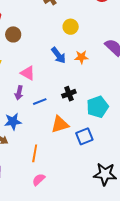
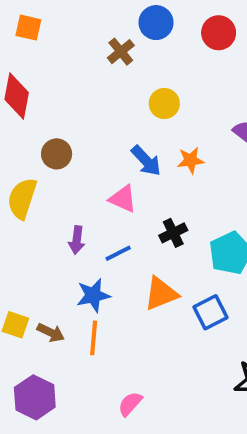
brown circle: (13, 34) -> (57, 154), moved
pink triangle: (28, 73) -> (123, 199), moved
blue star: (13, 122) -> (93, 295), moved
orange line: (35, 153) -> (94, 338), moved

